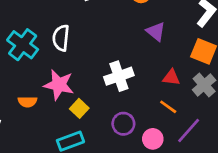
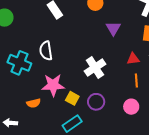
purple triangle: (156, 32) -> (113, 28), turned 35
orange line: (168, 107) -> (136, 81), turned 64
purple circle: (123, 124) -> (96, 102), moved

